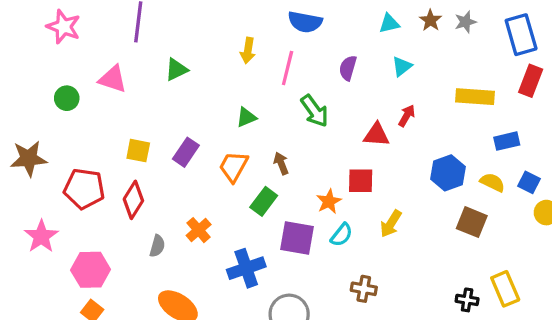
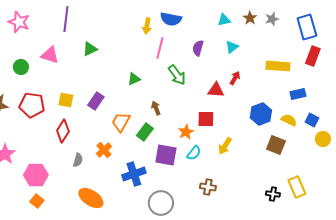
yellow arrow: (248, 51) -> (147, 26), moved
orange trapezoid: (234, 166) -> (121, 122), moved
red pentagon: (84, 189) -> (32, 105), moved

